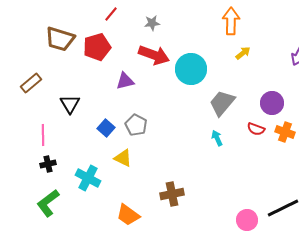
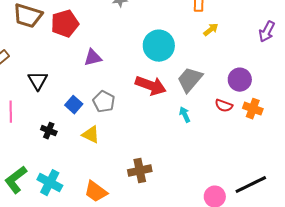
red arrow: (154, 55) -> (151, 86), moved
black cross: (48, 164) -> (49, 131), moved, turned 35
cyan cross: (88, 178) -> (50, 183), moved

